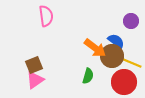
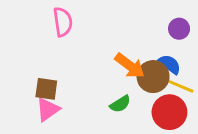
blue semicircle: (116, 41) -> (169, 64), moved
brown square: (34, 65) -> (46, 89), turned 30
green semicircle: (88, 76) -> (120, 104), turned 42

